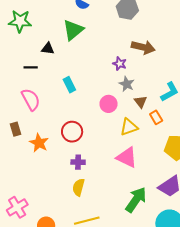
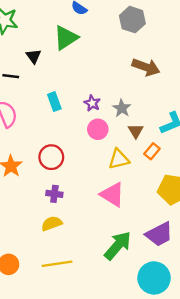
black triangle: (48, 49) -> (34, 56), turned 40
purple star: (120, 64) -> (92, 103), moved
orange rectangle: (156, 117) -> (152, 151), turned 64
yellow semicircle: (78, 187) -> (52, 223), turned 48

